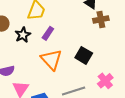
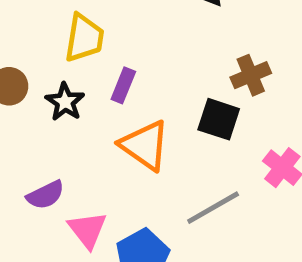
brown cross: (101, 19) -> (251, 75), moved

